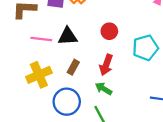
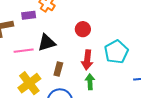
cyan pentagon: (145, 48) -> (116, 52), moved
green arrow: (104, 89) -> (90, 82), turned 70

